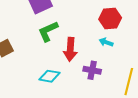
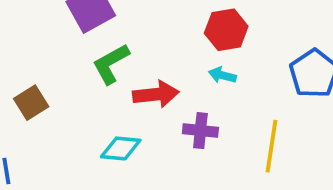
red arrow: (70, 49) -> (156, 94), turned -95

